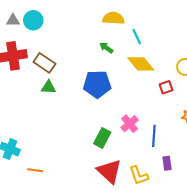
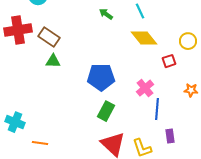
green arrow: (106, 48) -> (106, 14), moved
blue pentagon: (97, 84) -> (101, 77), moved
pink cross: (130, 124) -> (145, 88), moved

